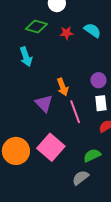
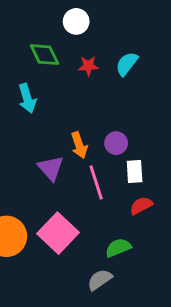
green diamond: (36, 27) -> (44, 55), turned 45
cyan semicircle: (92, 30) -> (127, 64), turned -90
purple circle: (98, 80) -> (116, 143), moved

